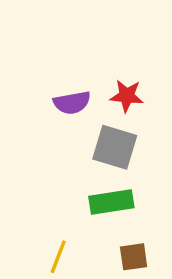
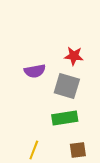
purple semicircle: (72, 103) -> (35, 71), moved

